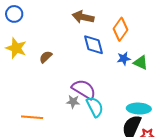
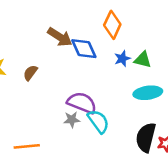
brown arrow: (83, 17) -> (60, 37), moved, turned -150
cyan ellipse: (139, 109) -> (148, 93), moved

